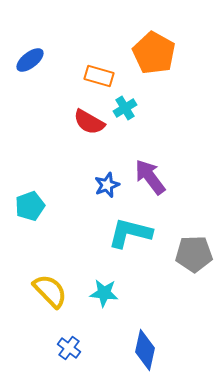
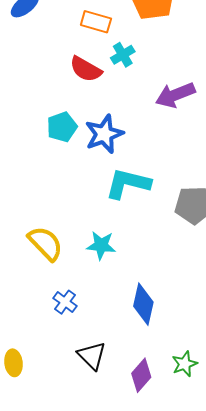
purple arrow: (150, 177) -> (175, 95), moved, turned -75
blue star: (107, 185) -> (104, 134), size x1.5
cyan pentagon: (30, 206) -> (62, 127), moved

